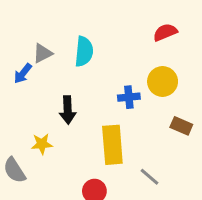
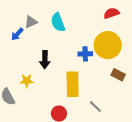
cyan semicircle: (84, 51) -> (58, 22), turned 150
yellow circle: (163, 81) -> (108, 45), size x1.4

